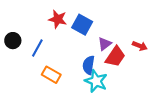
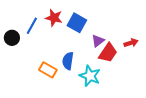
red arrow: (140, 46) -> (131, 43), turned -40
blue line: (37, 48) -> (32, 26), moved
blue semicircle: (89, 65) -> (68, 61), moved

